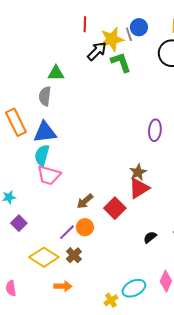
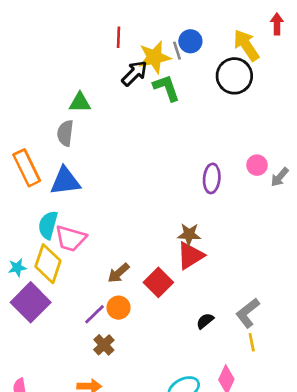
cyan semicircle: (42, 155) -> (48, 225), moved
brown star: (138, 172) -> (189, 234), turned 30
purple square: (19, 223) -> (31, 302), size x1.8
yellow diamond: (44, 257) -> (48, 264), moved, turned 76

